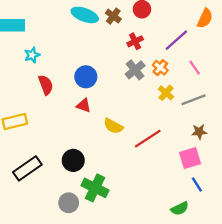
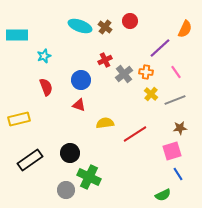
red cross: (135, 41) -> (105, 60), moved
cyan star: (32, 55) -> (44, 56), moved
orange cross: (160, 68) -> (146, 72), turned -32
yellow semicircle: (113, 126) -> (105, 123), turned 144

